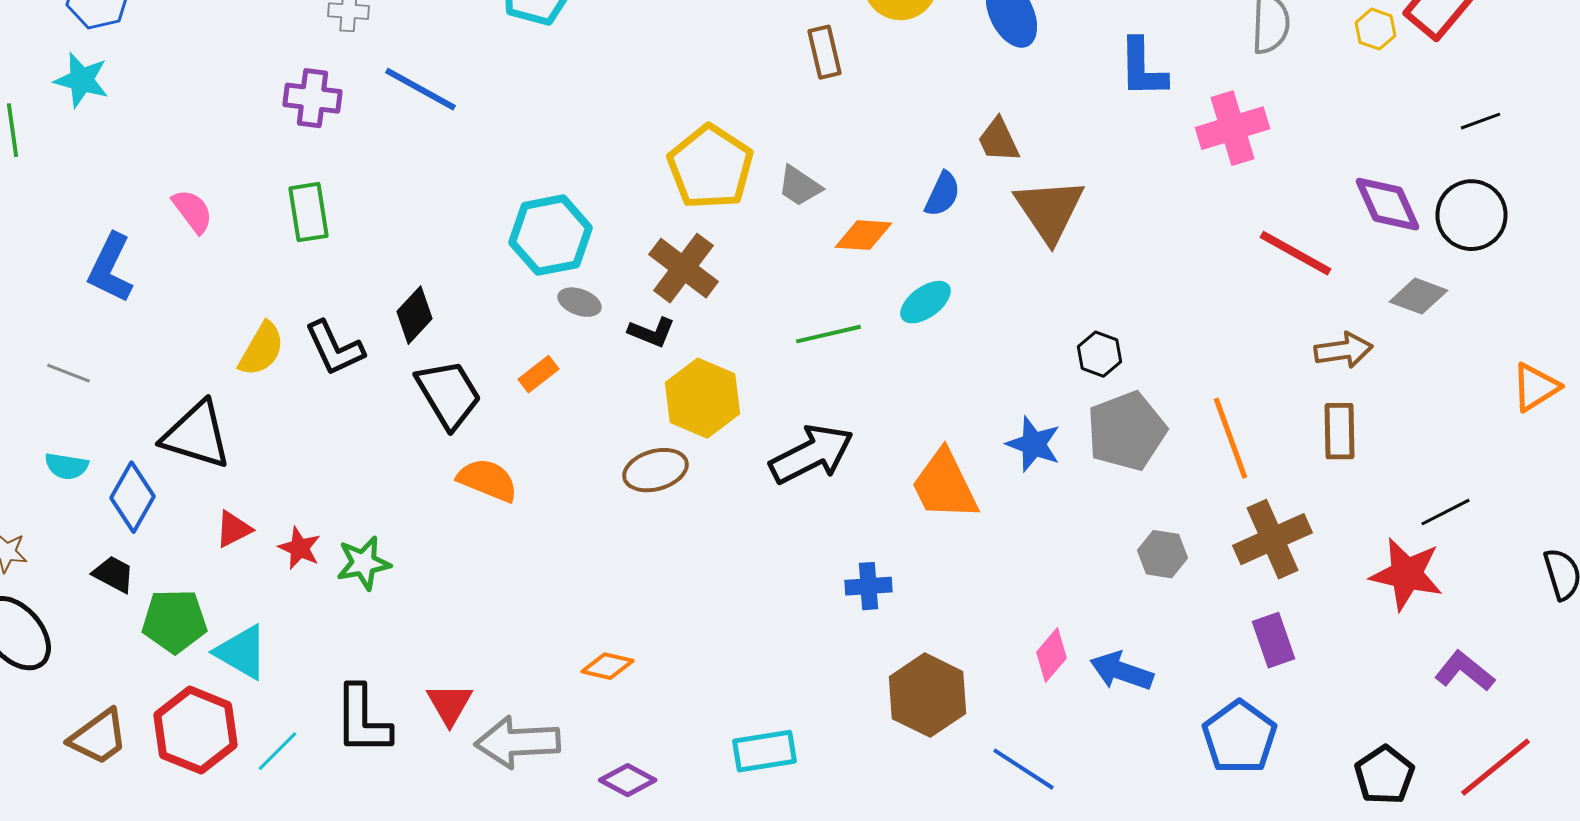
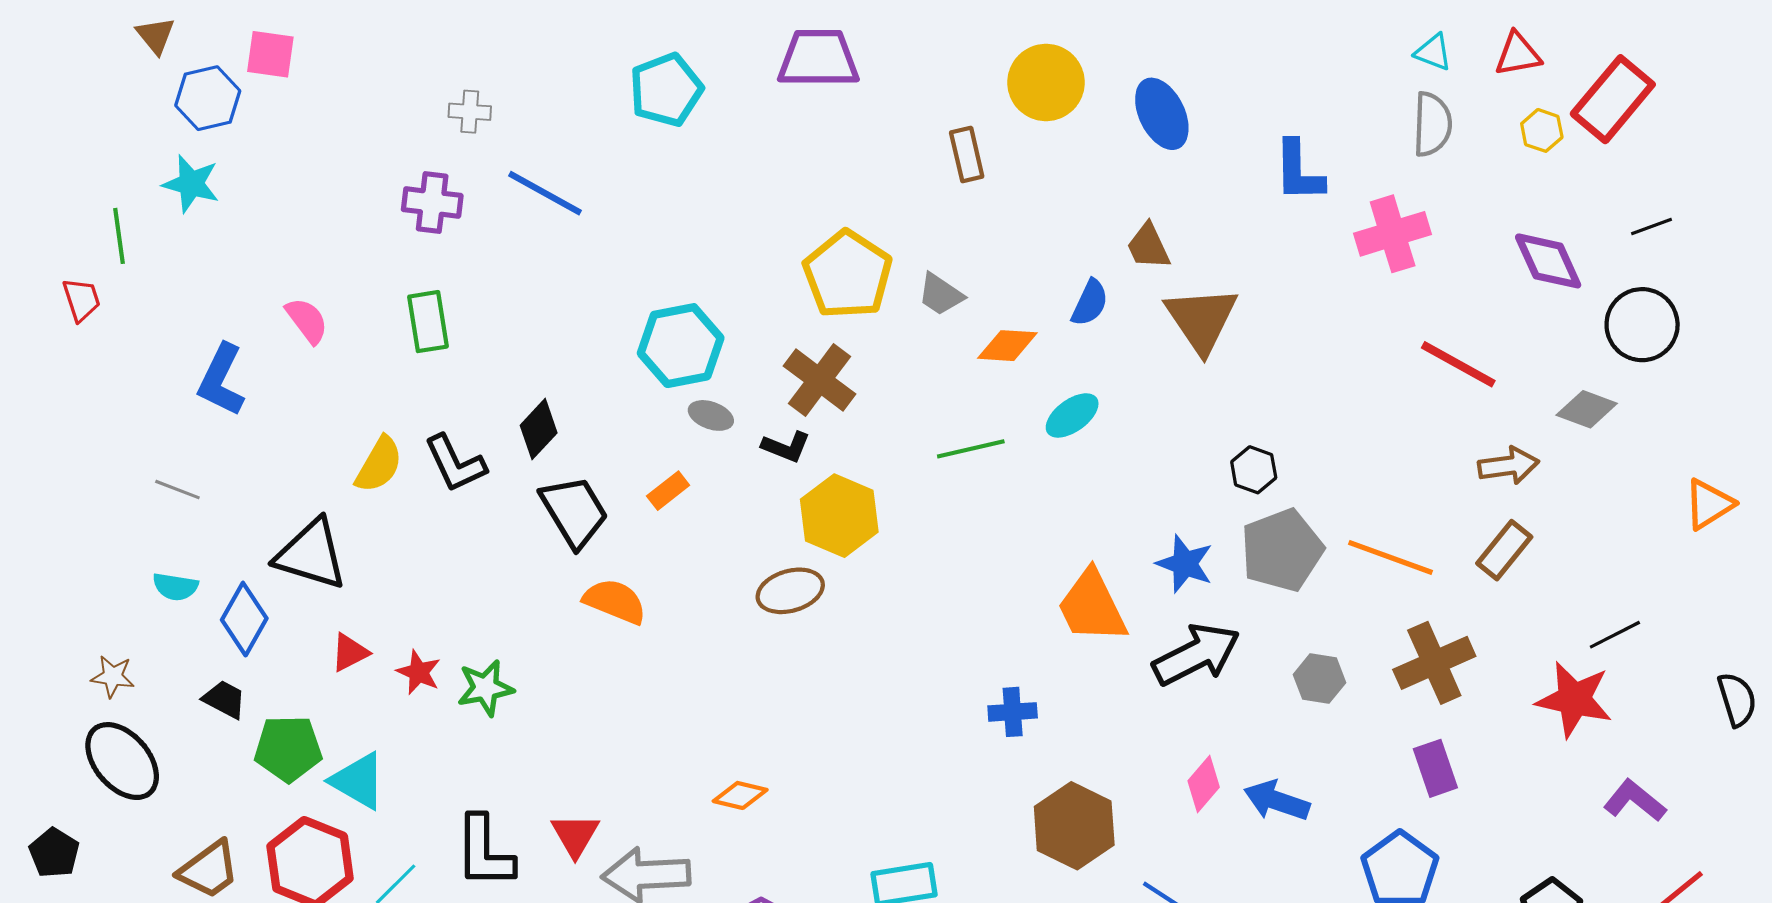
purple diamond: (1388, 204) -> (1548, 261), moved
brown rectangle: (1340, 431) -> (1504, 550), turned 40
orange line: (1230, 438) -> (1390, 557), turned -50
black arrow: (812, 454) -> (1196, 655), moved

